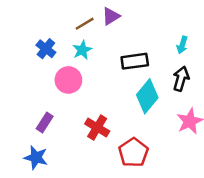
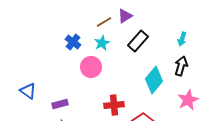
black rectangle: (135, 61) -> (138, 41), moved, turned -40
purple rectangle: (45, 122) -> (60, 104), moved, turned 42
red cross: (97, 127) -> (114, 105), turned -36

